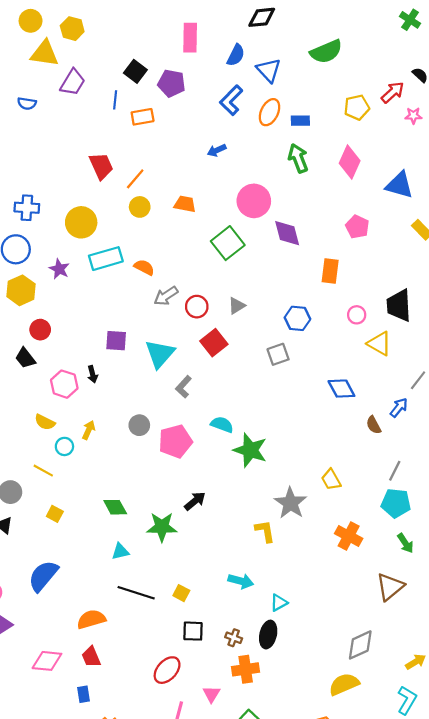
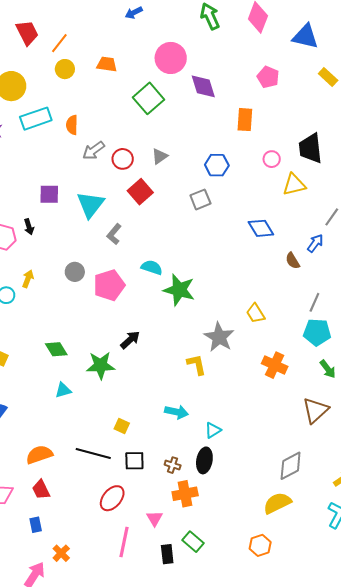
orange semicircle: (144, 267) -> (72, 125), turned -114
yellow triangle: (379, 343) -> (294, 185), turned -40
black line: (136, 593) -> (93, 454), moved

